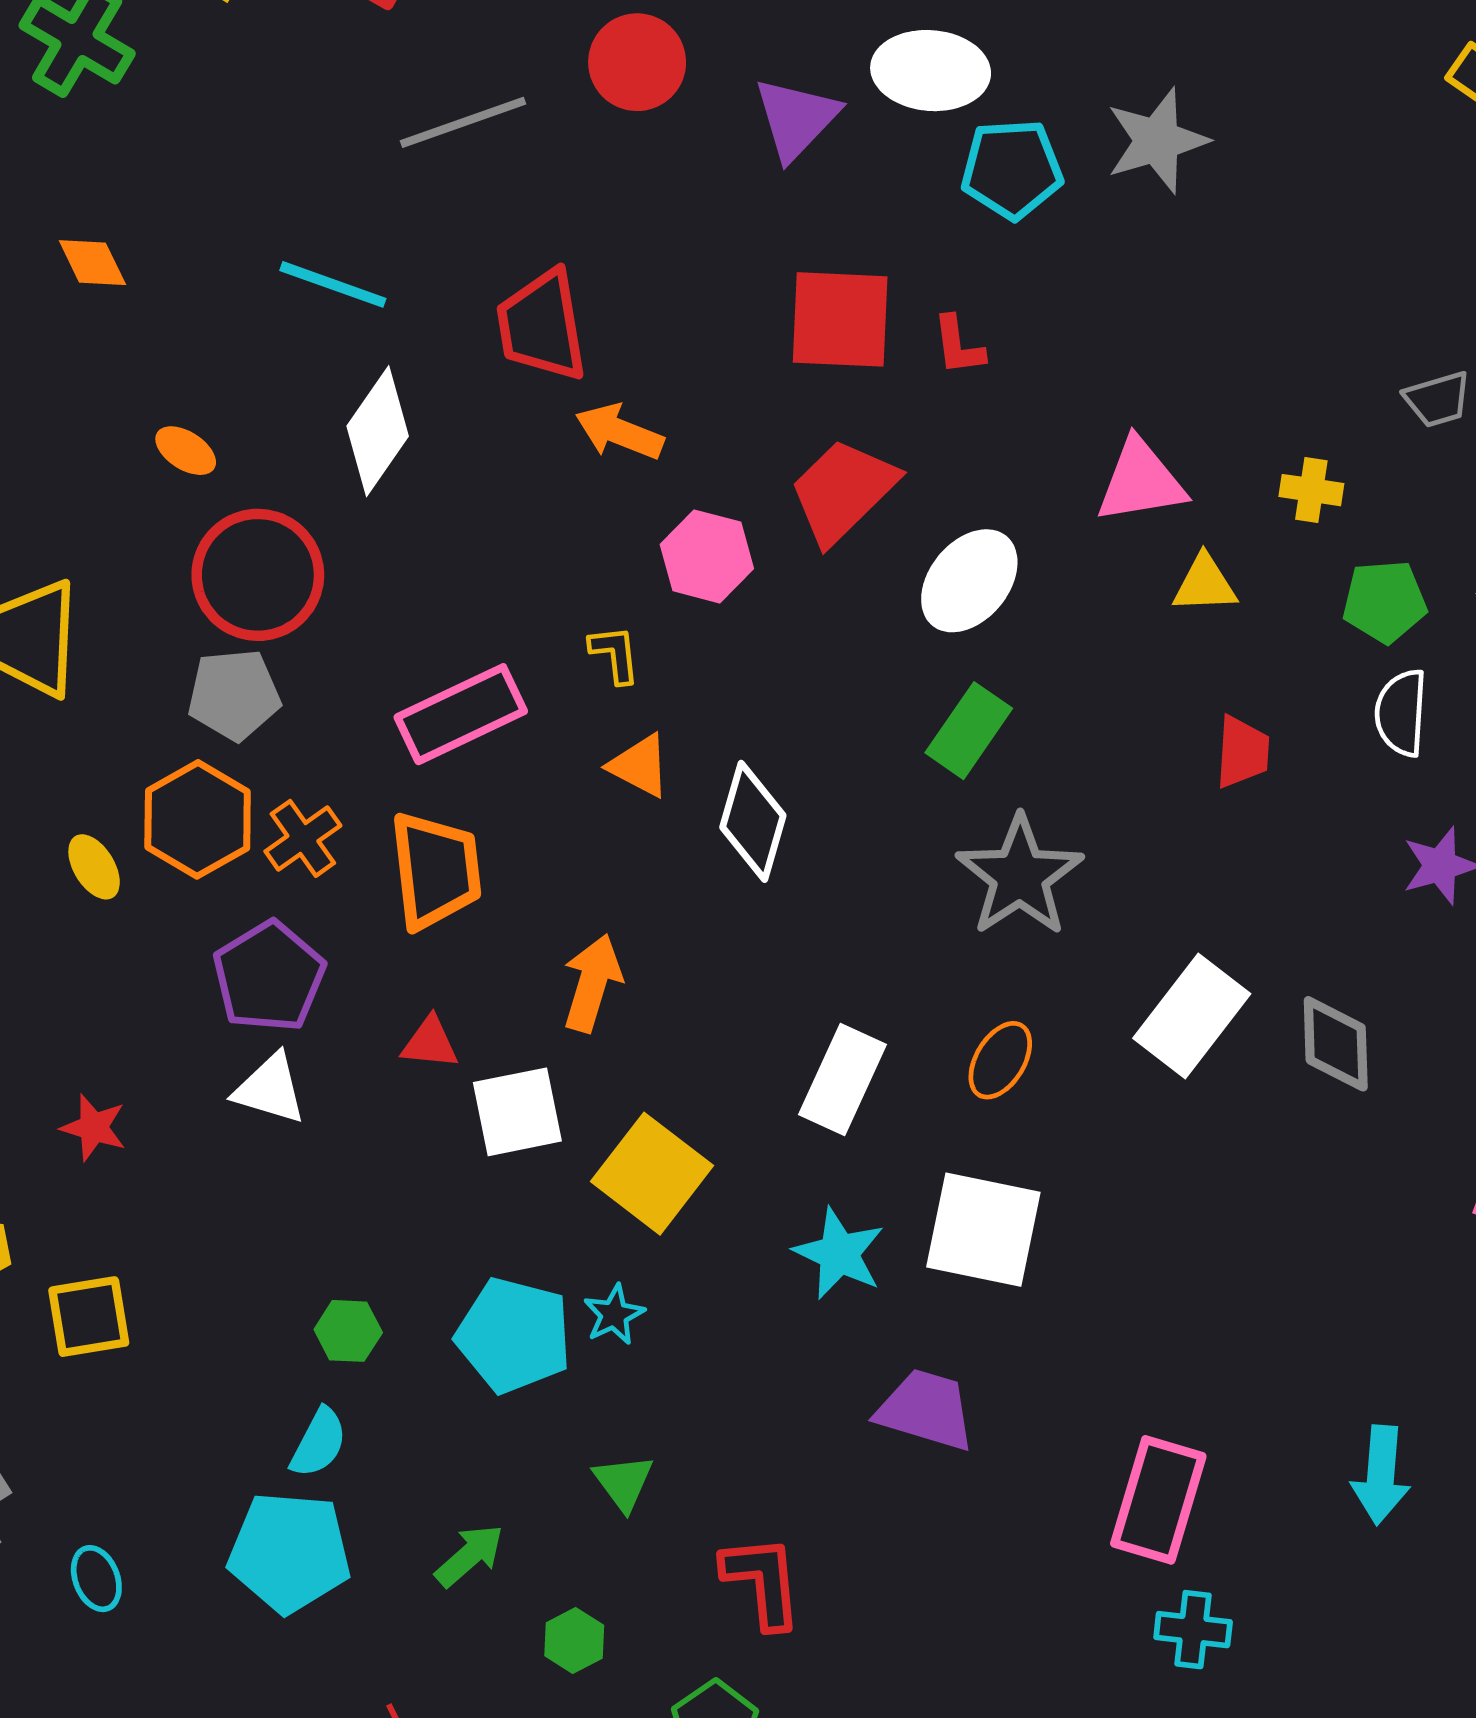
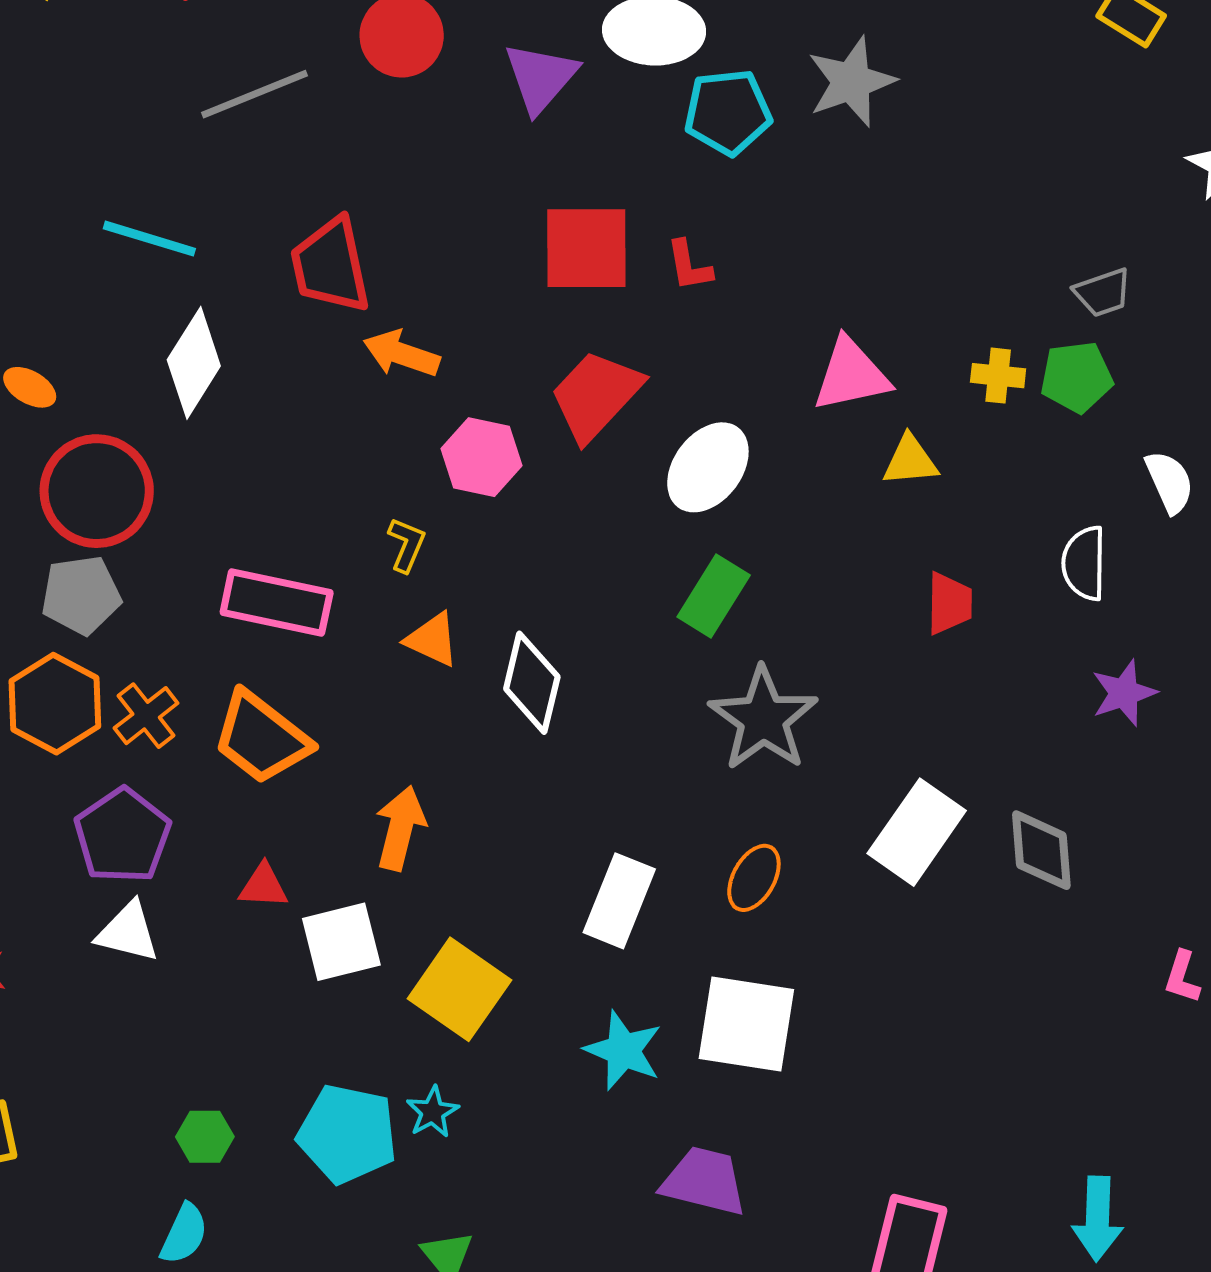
green pentagon: (1385, 601) -> (1076, 377), moved
yellow L-shape: (615, 654) -> (406, 545), turned 32
pink rectangle: (461, 714) -> (277, 603), turned 40
orange trapezoid: (436, 870) -> (261, 738), turned 137

